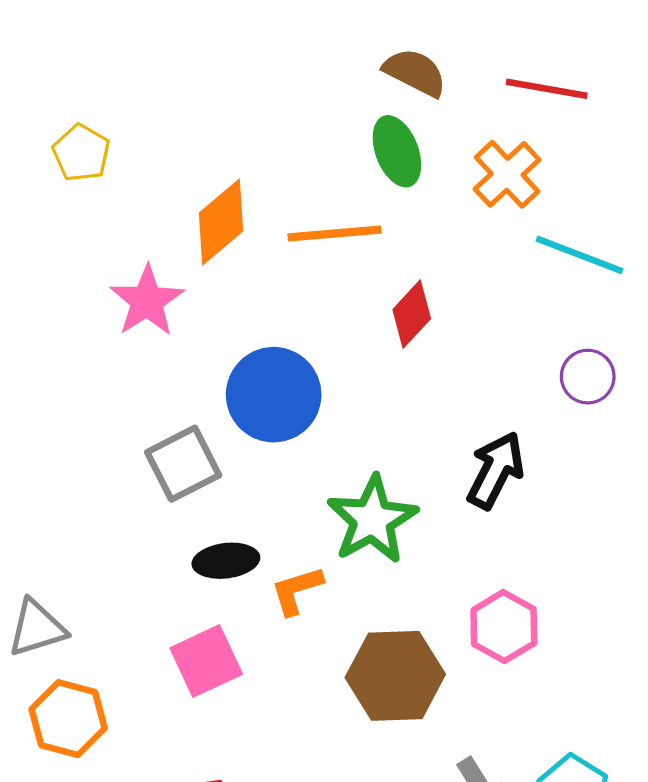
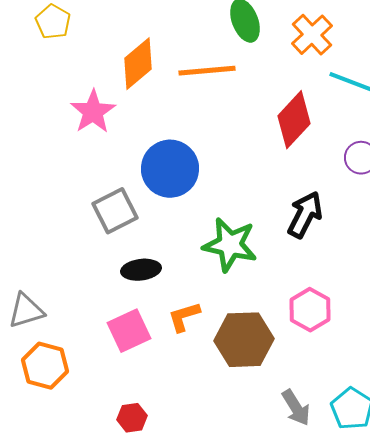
red diamond: (412, 314) -> (294, 120), moved, size x1.4
green star: (372, 520) -> (230, 245), turned -30
orange L-shape: (297, 590) -> (184, 317), moved

